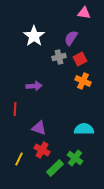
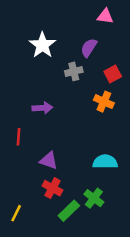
red square: (80, 59) -> (113, 74), moved
yellow line: (19, 159) -> (16, 213), moved

